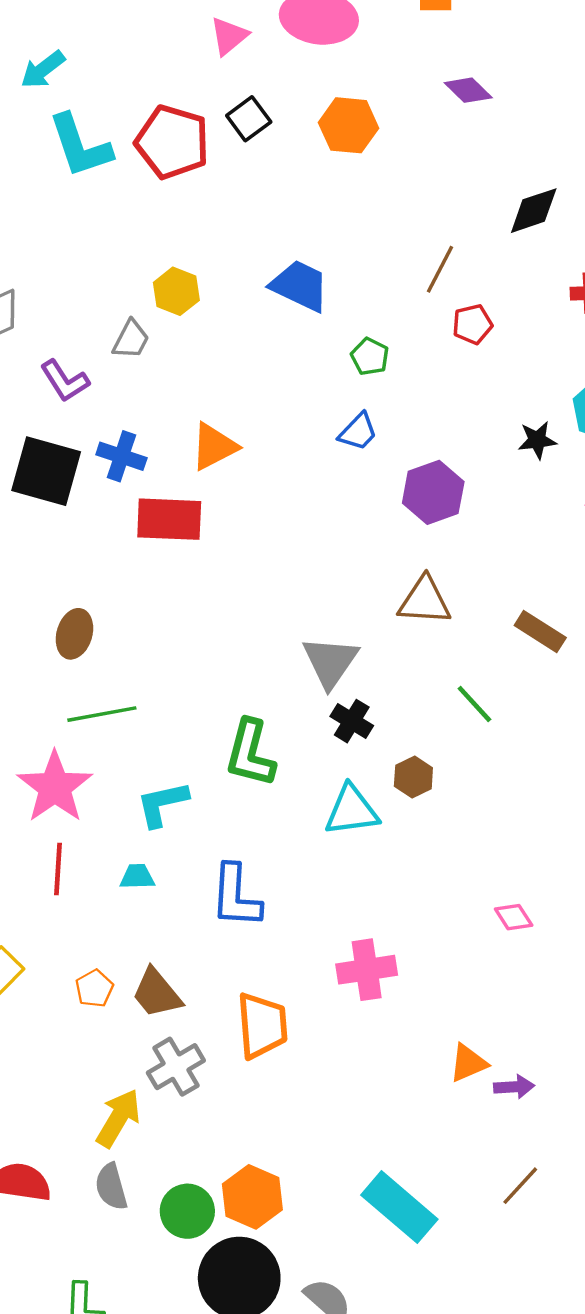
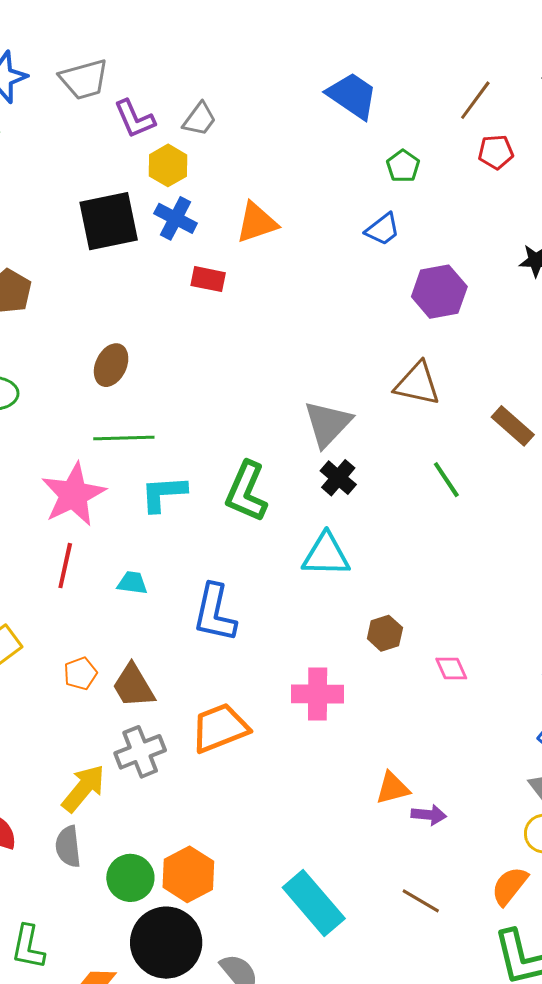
yellow hexagon: (176, 291) -> (168, 165), moved
purple L-shape: (65, 381) -> (134, 119), moved
black square: (46, 471) -> (109, 221), turned -36
red rectangle: (169, 519) -> (208, 279), size x0.6
brown hexagon: (413, 777) -> (385, 633), moved
cyan L-shape: (162, 804) -> (163, 494), moved
orange trapezoid: (262, 1025) -> (220, 728), turned -116
brown line: (520, 1186) -> (421, 901), turned 69

